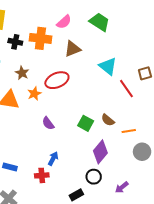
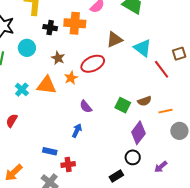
brown triangle: (73, 49) -> (115, 40), moved
brown semicircle: (108, 120) -> (144, 101), turned -56
blue arrow: (53, 159) -> (77, 131), moved
red cross: (42, 175) -> (68, 165), moved

